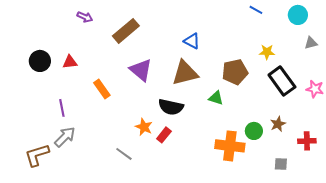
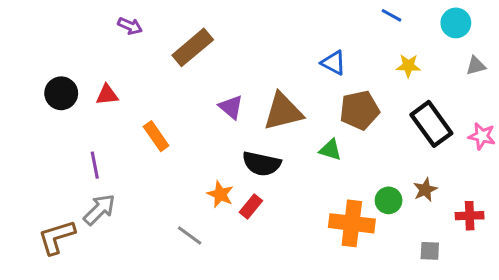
blue triangle: (192, 41) -> (333, 63), moved
yellow star: (267, 52) -> (408, 66), moved
purple triangle: (141, 70) -> (231, 107), moved, size x0.7

